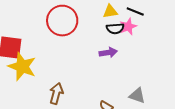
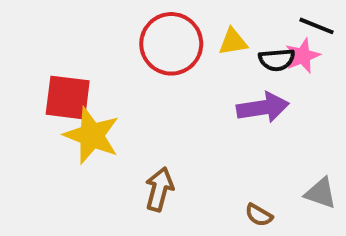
yellow triangle: (110, 12) -> (233, 42), moved
purple arrow: (108, 53) -> (263, 108), size x1.4

